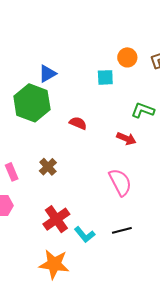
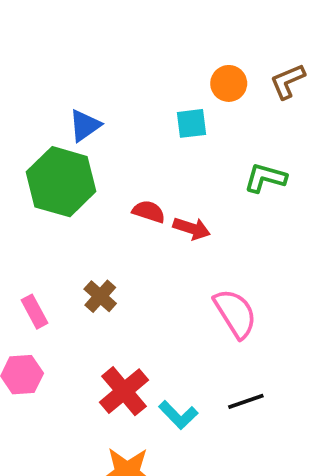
red arrow: (126, 139) -> (192, 228), moved

